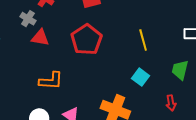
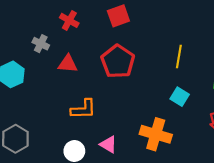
gray cross: (28, 19) -> (41, 44), moved
yellow line: (143, 40) -> (179, 56), turned 30

